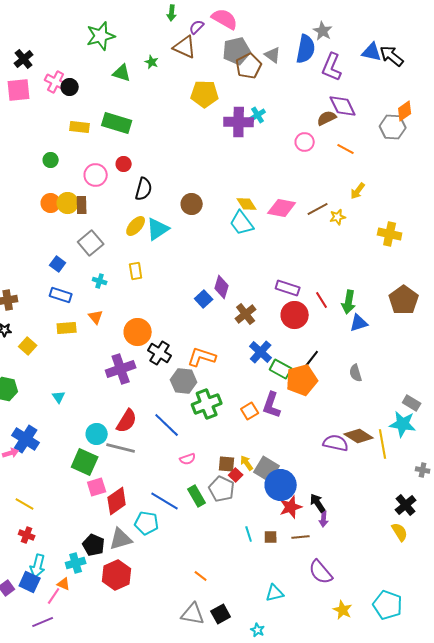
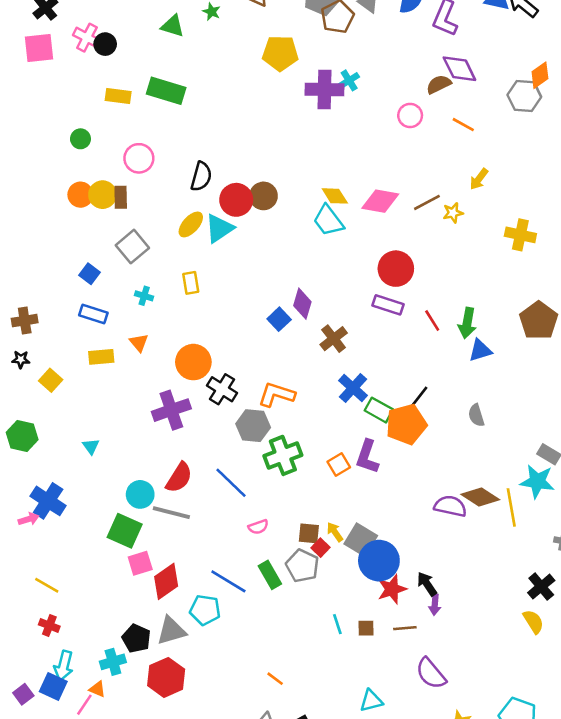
red circle: (124, 164) -> (236, 200), moved, size x1.6
red circle: (295, 315) -> (396, 269), moved

